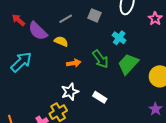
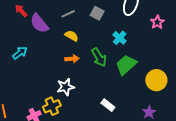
yellow semicircle: (61, 41) -> (72, 36), moved
cyan arrow: (21, 62) -> (20, 53), size x0.7
white rectangle: (100, 97) -> (108, 105), moved

